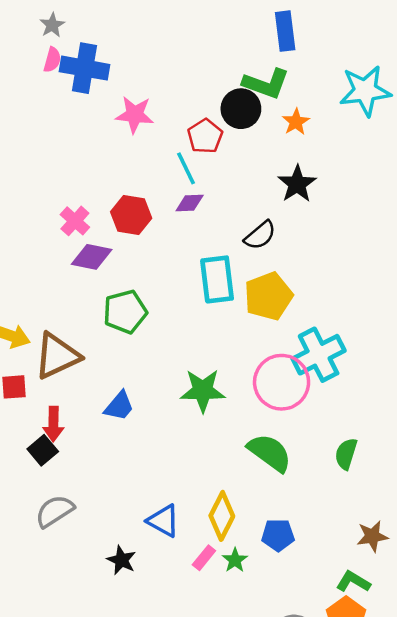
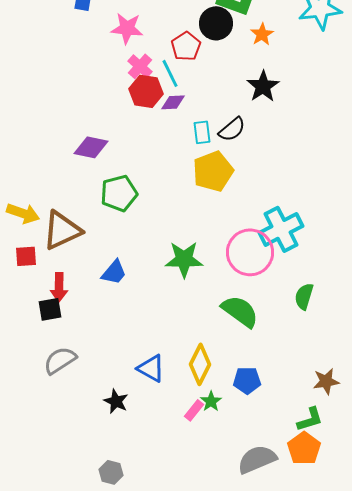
red hexagon: (131, 215) -> (146, 91), moved
pink cross: (75, 221) -> (140, 66), moved
cyan rectangle: (217, 279) -> (202, 132), moved, size x0.6
yellow pentagon: (268, 296) -> (213, 171), moved
black square: (43, 450) -> (50, 309), turned 30
green semicircle: (346, 454) -> (304, 296), moved
pink rectangle: (204, 558) -> (194, 410), moved
green L-shape: (353, 582) -> (310, 419), turned 132

